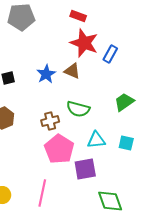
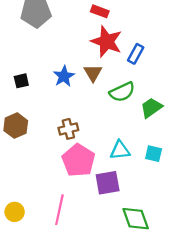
brown triangle: (72, 71) -> (93, 73), turned 36
green semicircle: (78, 109) -> (122, 92), moved, turned -40

